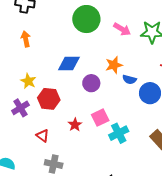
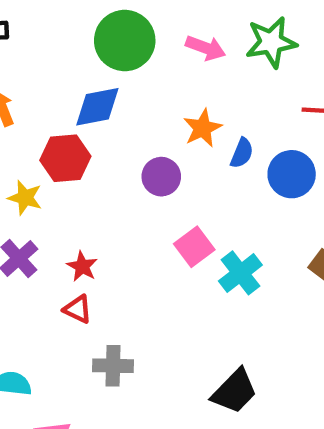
blue diamond: (69, 63) -> (97, 107), moved
blue semicircle: (129, 79) -> (242, 153), turned -72
red hexagon: (49, 99) -> (65, 158), moved
red star: (75, 125) -> (82, 266), moved

